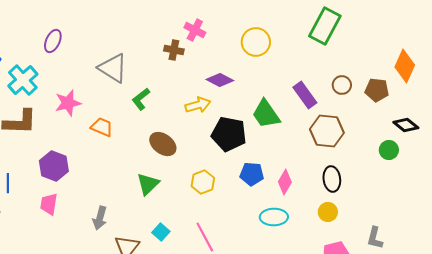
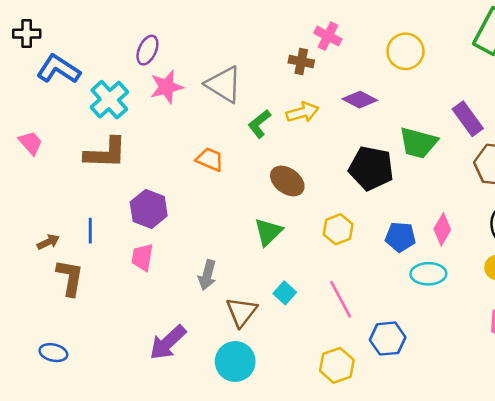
pink star: (68, 103) -> (167, 87), moved
yellow arrow: (198, 105) -> (303, 112), moved
green trapezoid: (266, 114) -> (418, 143), turned -40
blue pentagon: (252, 174) -> (400, 237), moved

